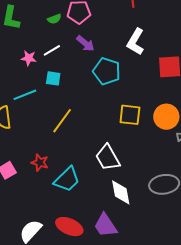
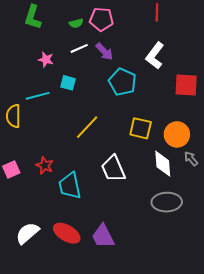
white line: (52, 50) -> (79, 48), moved
yellow line: (62, 121) -> (87, 127), moved
cyan trapezoid: (67, 179) -> (70, 186), turned 116
white diamond: (121, 192) -> (163, 164), moved

